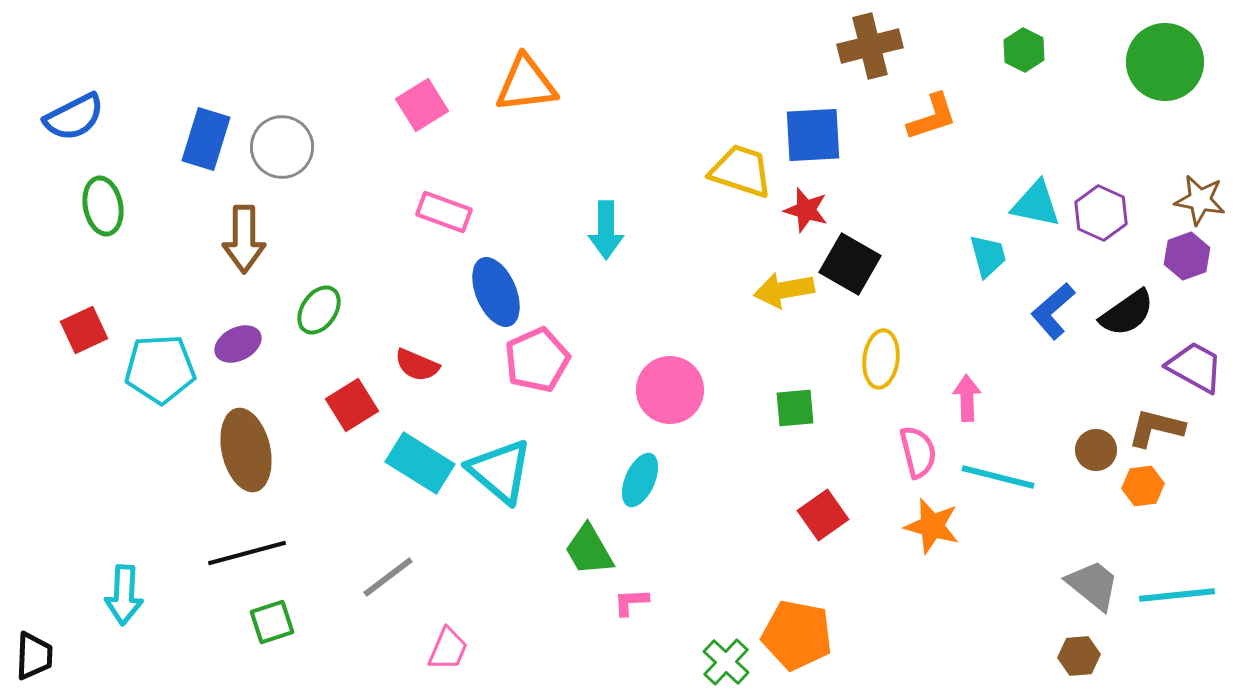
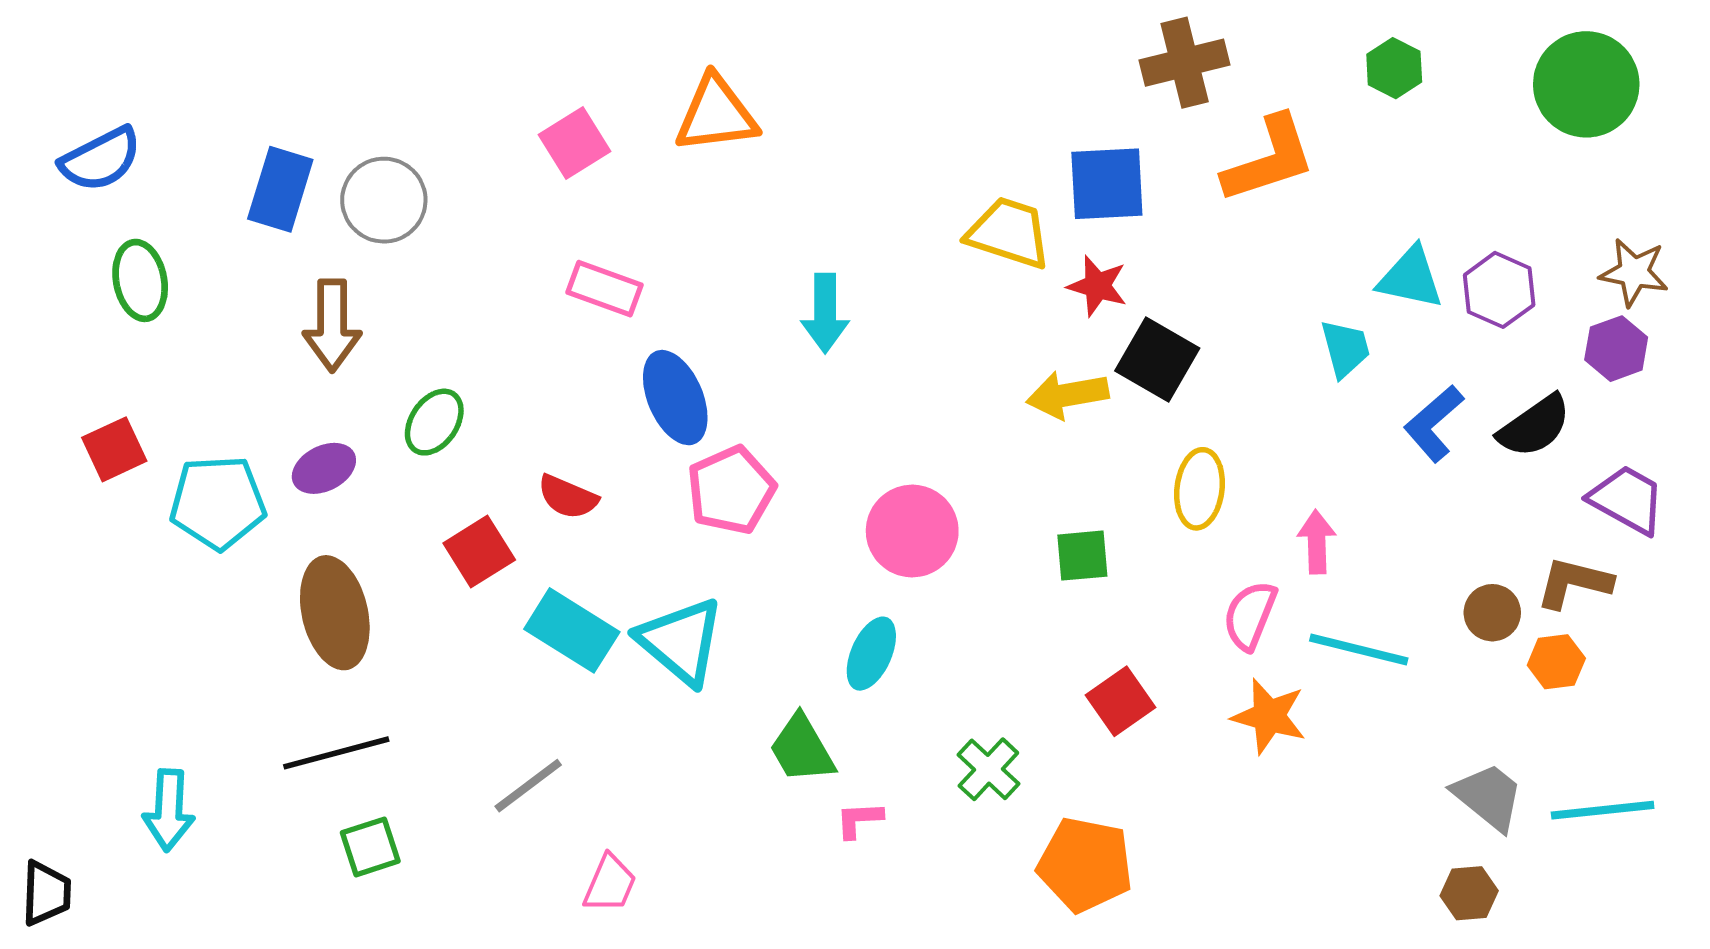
orange L-shape: (932, 117) -> (1269, 159), size x1.4
pink semicircle: (918, 452) -> (1250, 615), turned -144
green cross: (726, 662) -> (988, 769), moved

